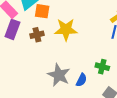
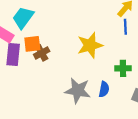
orange square: (42, 11) -> (32, 44), moved
yellow star: (66, 30) -> (90, 45), moved

